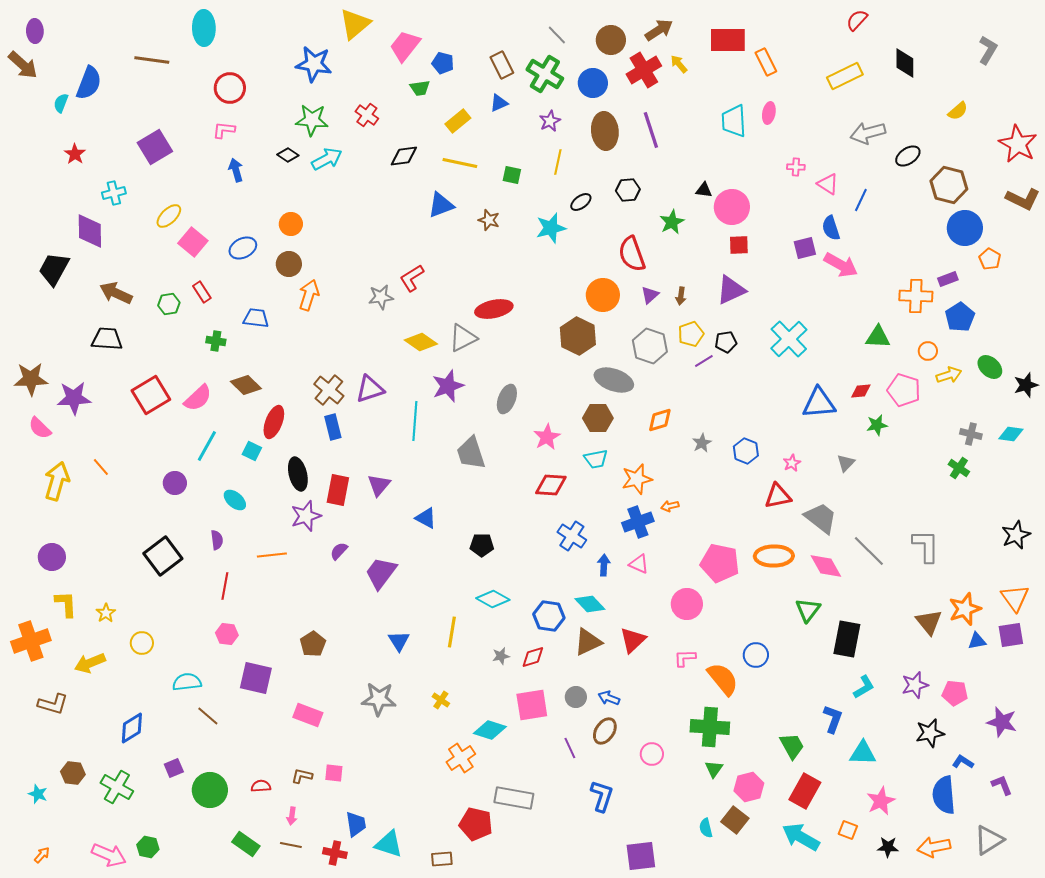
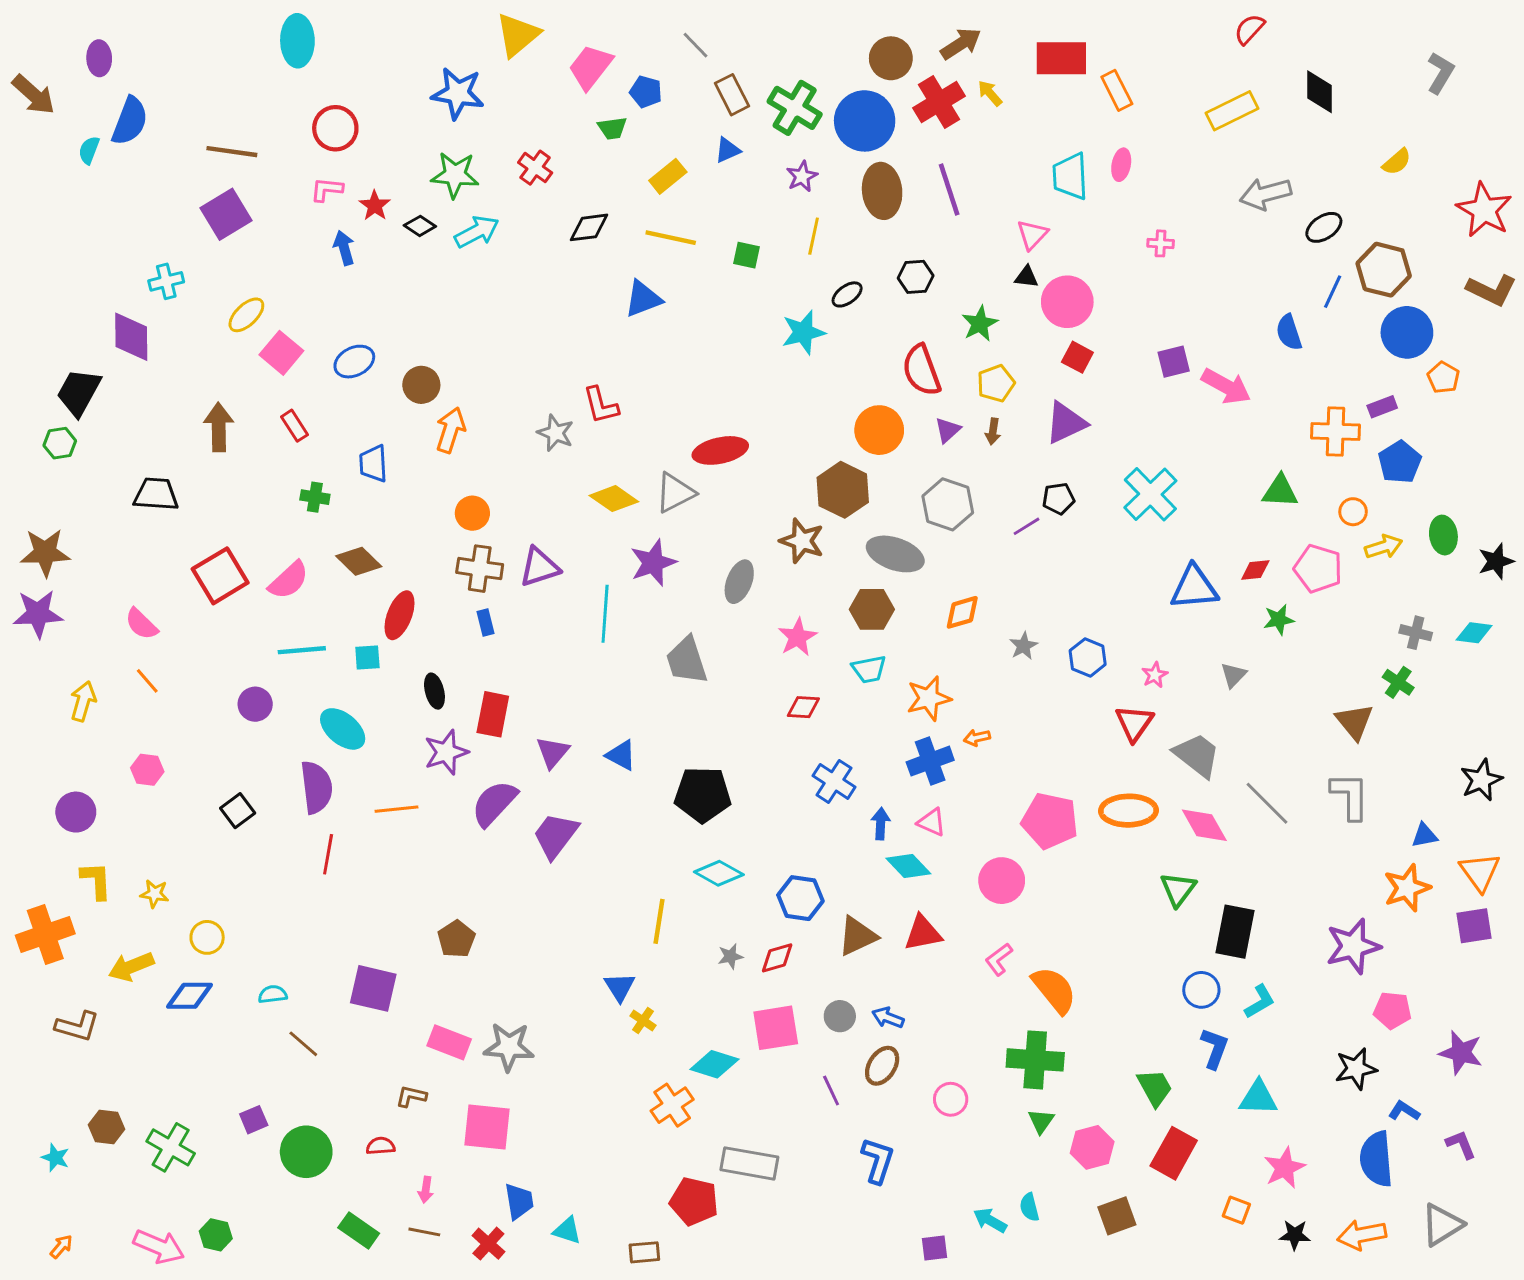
purple ellipse: (35, 31) -> (99, 58), moved
gray line: (557, 35) -> (695, 45), moved
brown line: (152, 60) -> (232, 152), moved
blue circle: (593, 83) -> (865, 121), size x1.4
red star: (75, 154) -> (375, 206), moved
pink triangle: (828, 184) -> (1032, 235), moved, turned 40
blue line: (861, 200) -> (1333, 292), moved
brown star: (489, 220) -> (802, 541), moved, size x1.4
orange circle: (291, 224) -> (472, 513), moved
blue semicircle: (831, 228) -> (1289, 332), moved
red square: (739, 245) -> (1077, 357), turned 30
red L-shape: (412, 278) -> (601, 405), turned -72
brown arrow: (116, 293) -> (219, 427), moved, turned 64
gray star: (381, 297) -> (556, 433), turned 30
green hexagon: (169, 304) -> (60, 443), moved
blue trapezoid: (256, 318) -> (373, 464), turned -100
yellow pentagon: (691, 334) -> (996, 383), moved
green ellipse: (990, 367) -> (1443, 535), turned 40
brown cross: (329, 390) -> (480, 569), turned -32
purple star: (74, 398) -> (38, 614), moved
blue rectangle: (333, 427) -> (486, 623), size x0.7
pink semicircle: (40, 428) -> (141, 624), moved
cyan line: (207, 446) -> (302, 650), turned 56
cyan square: (252, 451) -> (367, 657), turned -30
black ellipse: (298, 474) -> (434, 691), size x0.7
yellow arrow: (57, 481) -> (83, 701), size x0.7
purple triangle: (379, 485) -> (553, 752), moved
red diamond: (551, 485) -> (803, 707), size x0.7
red triangle: (778, 496) -> (1134, 723), turned -44
cyan ellipse: (235, 500) -> (343, 729), size x1.4
purple semicircle: (217, 540) -> (316, 787), size x1.8
black pentagon: (482, 545) -> (703, 795), size x1.6
purple semicircle: (339, 551) -> (494, 803), size x1.8
black square: (163, 556) -> (238, 811), size x0.6
cyan diamond: (590, 604) -> (908, 866), moved
yellow star: (106, 613) -> (155, 894), turned -30
brown triangle: (929, 622) -> (1354, 722), moved
pink hexagon: (227, 634) -> (147, 770), moved
red triangle: (633, 640) -> (923, 933), turned 32
blue triangle: (399, 641) -> (620, 987), moved
blue triangle: (977, 641) -> (1424, 835), moved
blue circle: (756, 655) -> (1201, 990), moved
pink L-shape: (685, 658) -> (999, 959), turned -35
cyan semicircle: (187, 682) -> (273, 994), size x0.7
purple star: (915, 685) -> (1353, 946), moved, size x1.4
gray star: (379, 699) -> (509, 1047), moved
blue diamond: (132, 728) -> (190, 996), moved, turned 32
pink square: (334, 773) -> (487, 1127), size x1.8
brown L-shape: (302, 776) -> (411, 1096), moved
brown square: (735, 820) -> (1117, 1216), moved, turned 32
cyan arrow: (801, 837) -> (990, 1220), moved, size x0.6
cyan triangle: (389, 844) -> (567, 1230), size x0.7
red cross: (335, 853) -> (488, 1244), turned 30
purple square: (641, 856) -> (935, 1248), size x0.6

